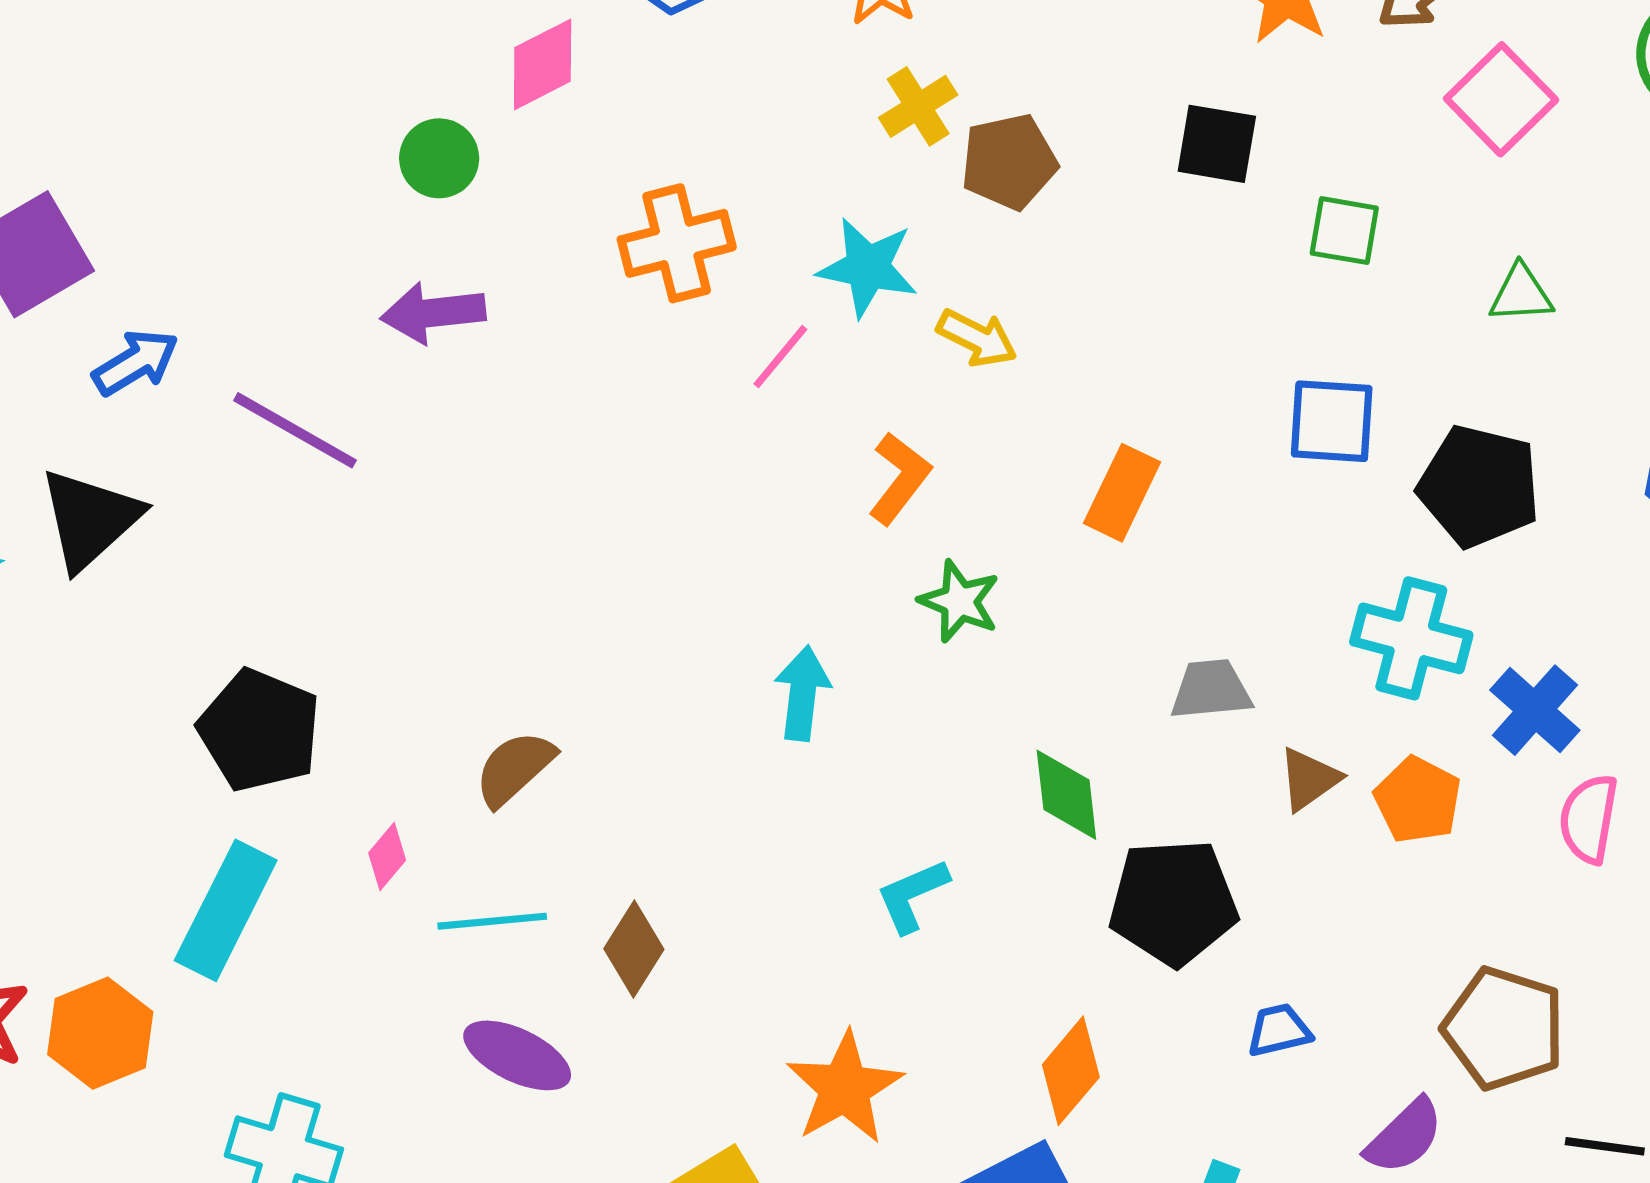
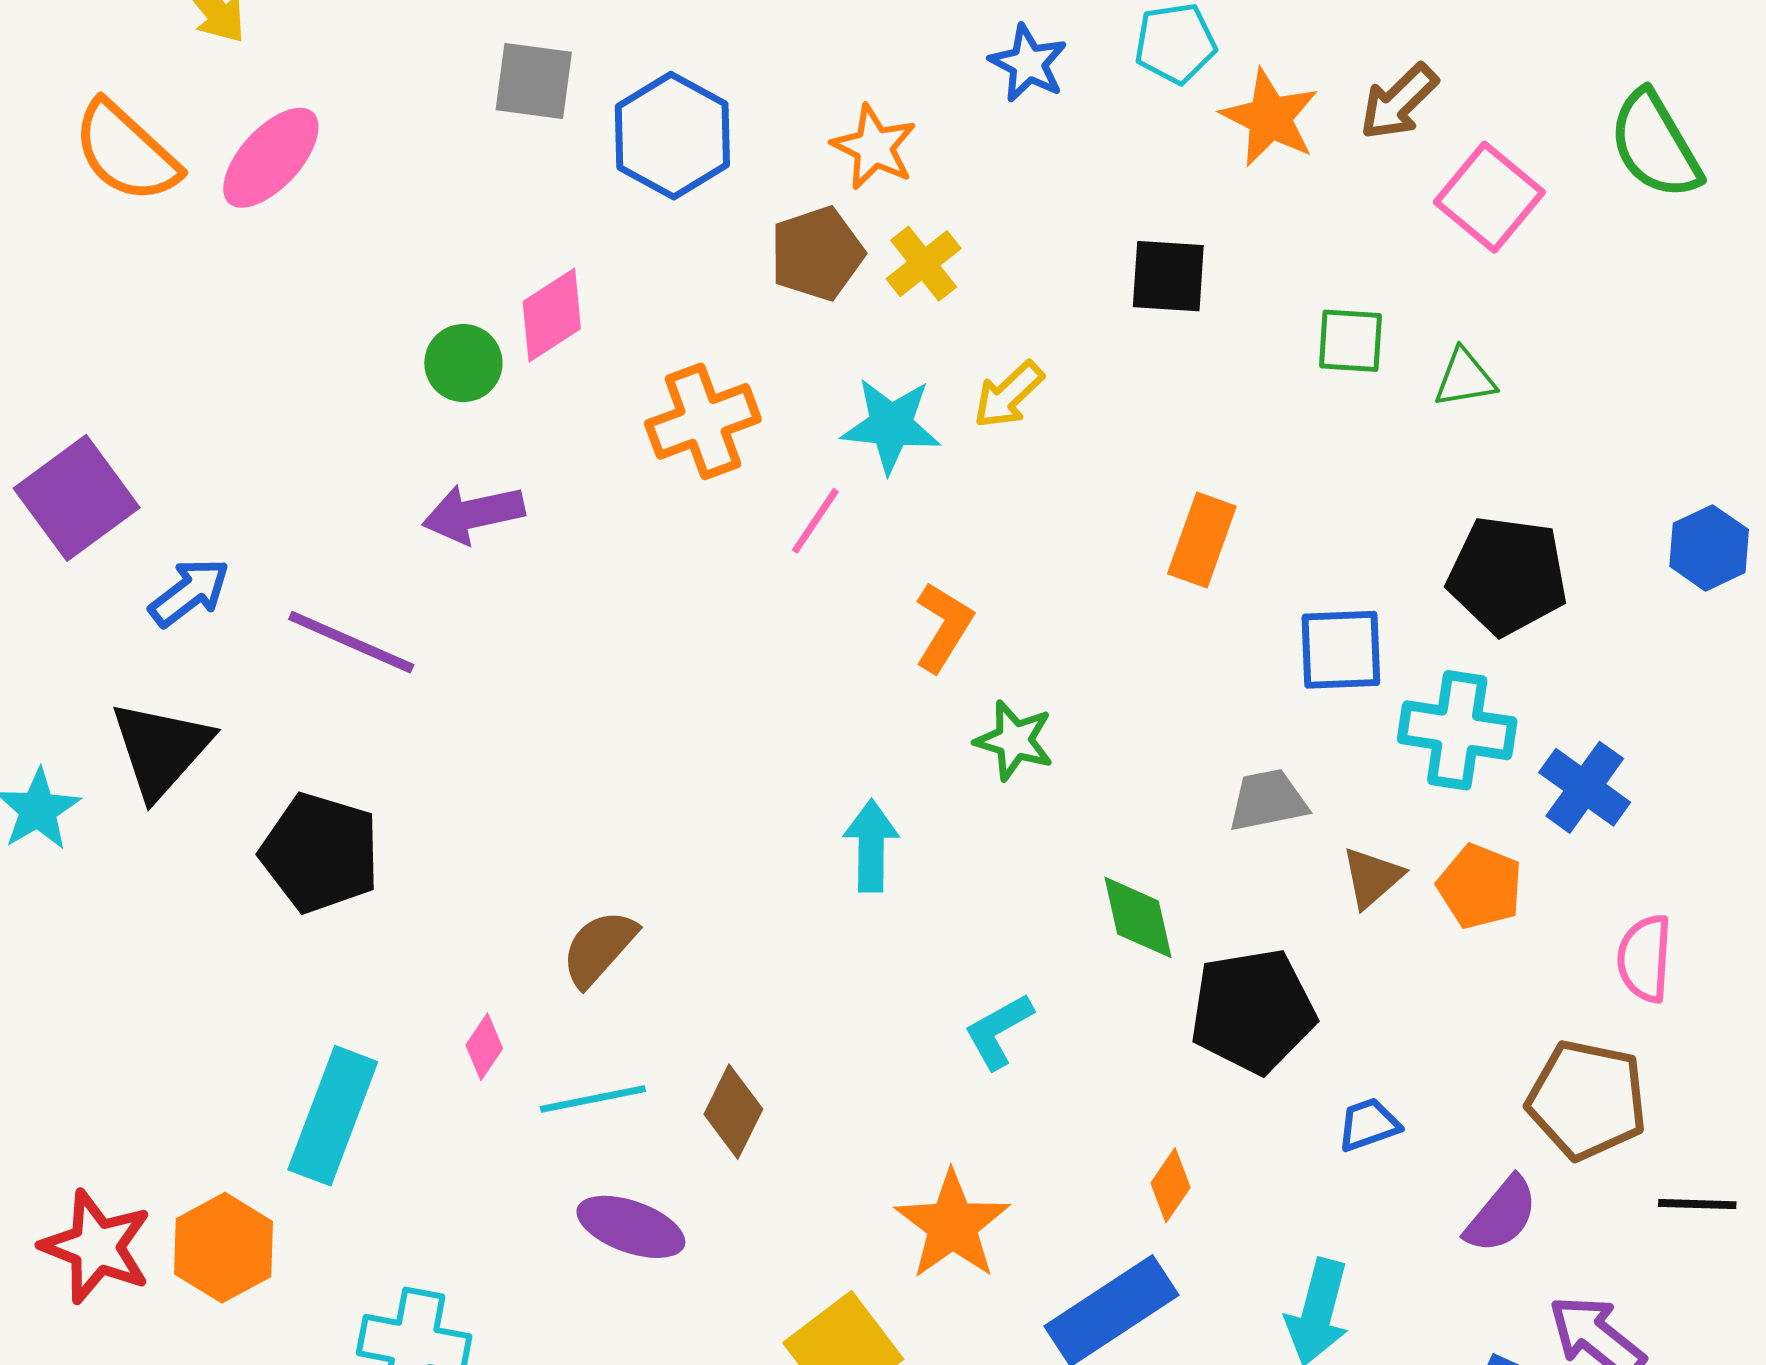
pink diamond: (543, 64) -> (552, 315), moved
black square: (1217, 144) -> (1168, 276), moved
brown pentagon: (1009, 162) -> (817, 254), moved
green triangle: (1521, 294) -> (1465, 378), moved
yellow arrow: (977, 338) -> (1009, 395), moved, turned 116
blue square: (1332, 421) -> (1341, 650), moved
orange rectangle: (1122, 493) -> (1202, 540), moved
black pentagon: (259, 730) -> (320, 853), moved
pink semicircle: (1589, 819) -> (1645, 958), moved
orange diamond: (1071, 1071) -> (1170, 1185), size x0.7

